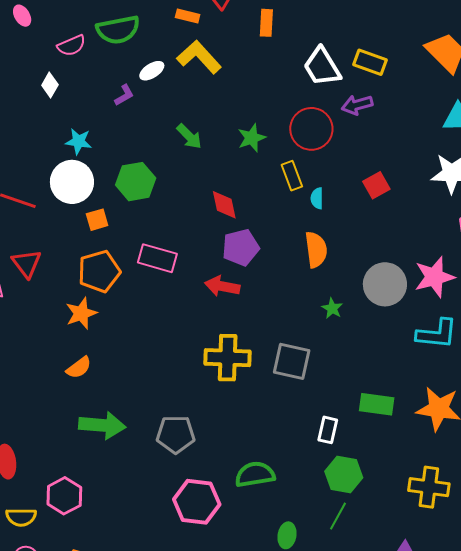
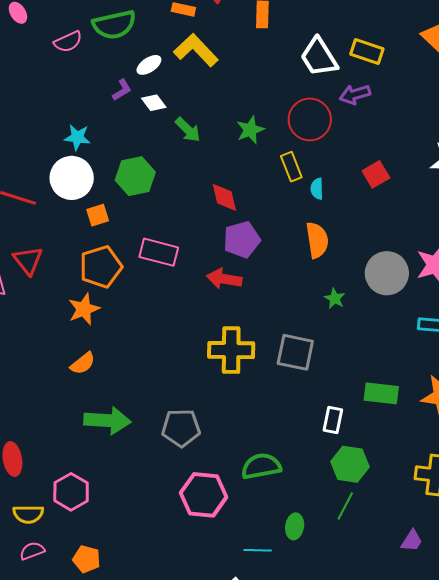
white diamond: (50, 85) -> (154, 103), moved, turned -65

